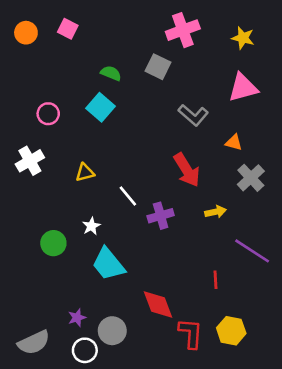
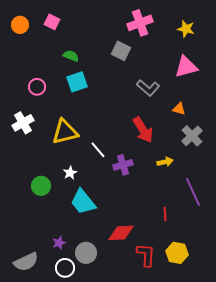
green semicircle: (111, 73) -> (71, 56), moved
cyan square: (100, 107) -> (77, 82), turned 30
yellow triangle: (85, 173) -> (65, 132), size x1.8
purple line: (252, 251) -> (193, 192), turned 32
red diamond: (158, 305) -> (121, 233), turned -72

